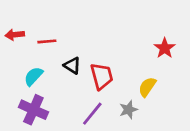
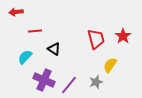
red arrow: (15, 35) -> (16, 12), moved
red trapezoid: (102, 76) -> (96, 39), moved
purple cross: (33, 110) -> (44, 80), moved

